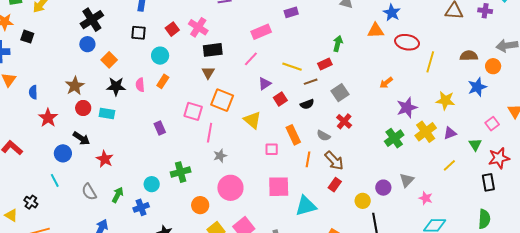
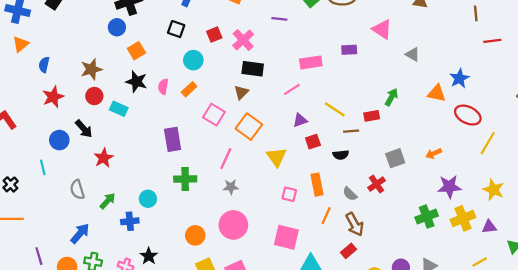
gray square: (340, 93) -> (395, 158), moved
pink square: (193, 111) -> (214, 115), moved
purple rectangle: (160, 128) -> (173, 139), size x1.5
green cross: (181, 172) -> (185, 179), moved

